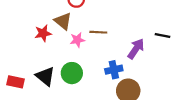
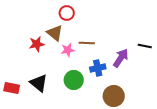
blue cross: (114, 70) -> (98, 68), moved
green circle: (72, 73) -> (74, 80), moved

